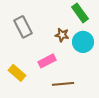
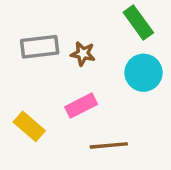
gray rectangle: (23, 27) -> (40, 47), turned -70
brown star: (62, 35) -> (83, 54), moved

